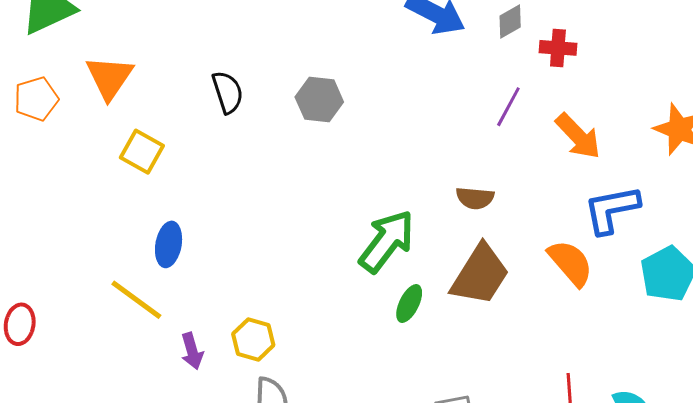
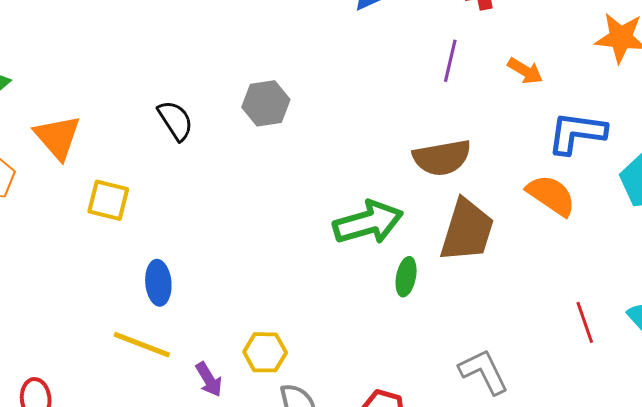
orange arrow: (578, 136) -> (525, 71), size x0.7
brown semicircle: (475, 198) -> (442, 158), size x1.5
blue L-shape: (612, 209) -> (577, 133), turned 34
green arrow: (387, 241) -> (368, 222), turned 52

